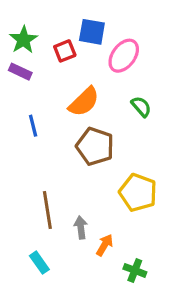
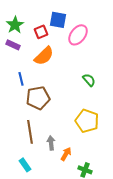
orange semicircle: (84, 102) -> (44, 56), moved
green semicircle: (141, 107) -> (89, 80), moved
brown pentagon: (95, 146) -> (38, 98), moved, turned -30

